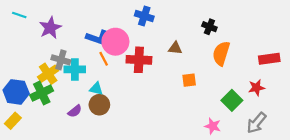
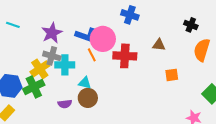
cyan line: (19, 15) -> (13, 25), moved
purple star: (50, 28) -> (52, 33), moved
purple semicircle: (75, 111) -> (65, 104), turned 32

